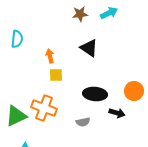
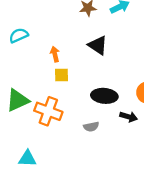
cyan semicircle: (17, 39) -> (19, 35), turned -120
green triangle: (16, 116) -> (18, 100), moved

